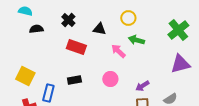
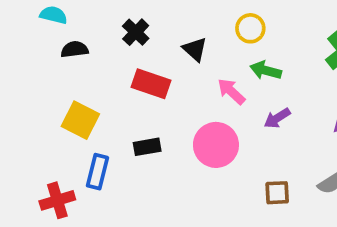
black triangle: (99, 29) -> (195, 49), turned 32
yellow square: (25, 76) -> (80, 120), moved
pink circle: (110, 79) -> (216, 145), size x1.5
purple arrow: (142, 86) -> (277, 118), moved

